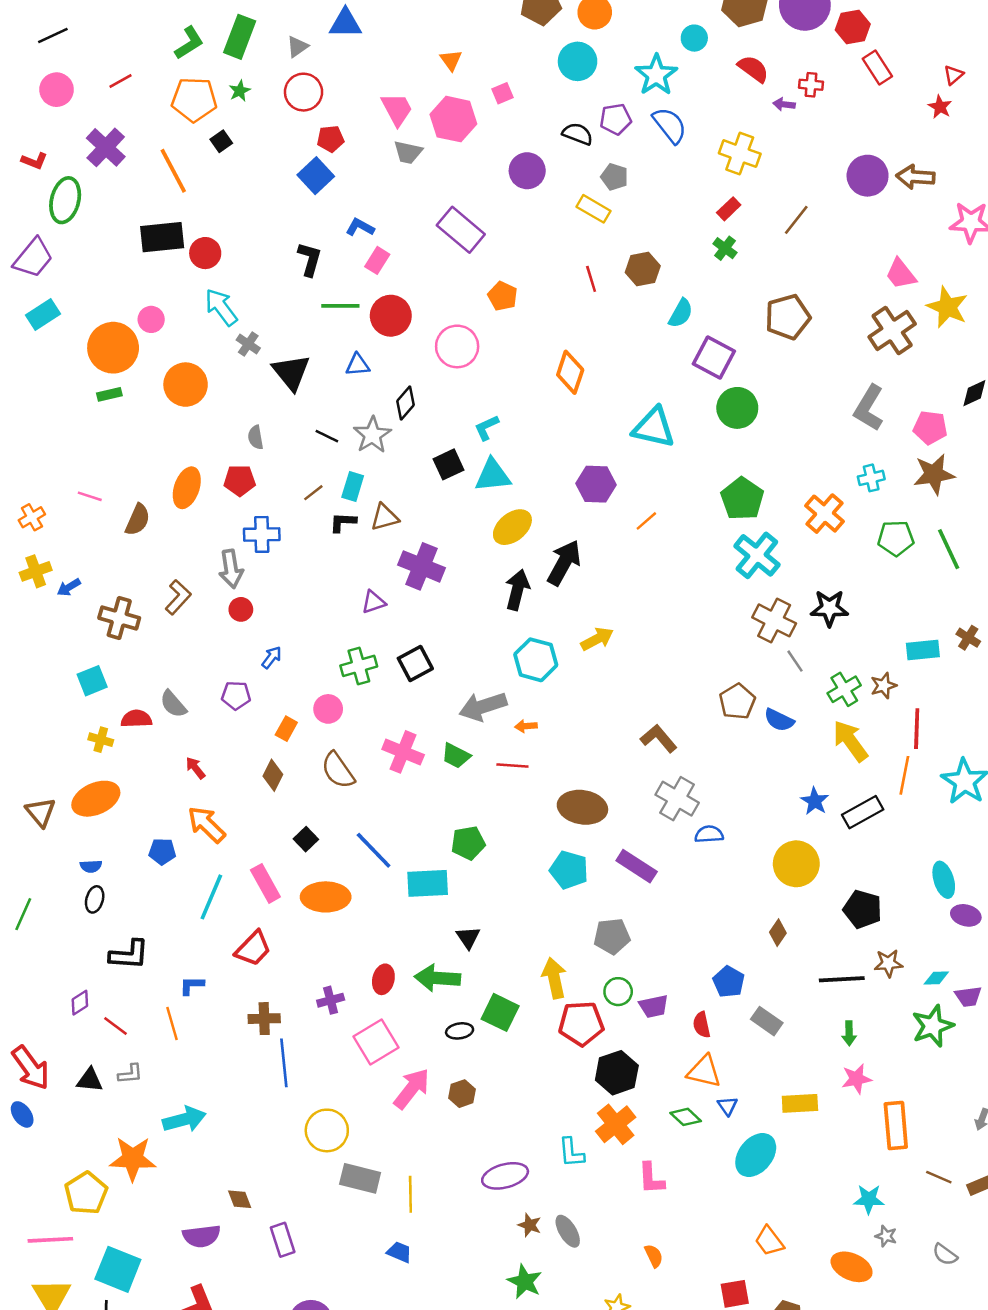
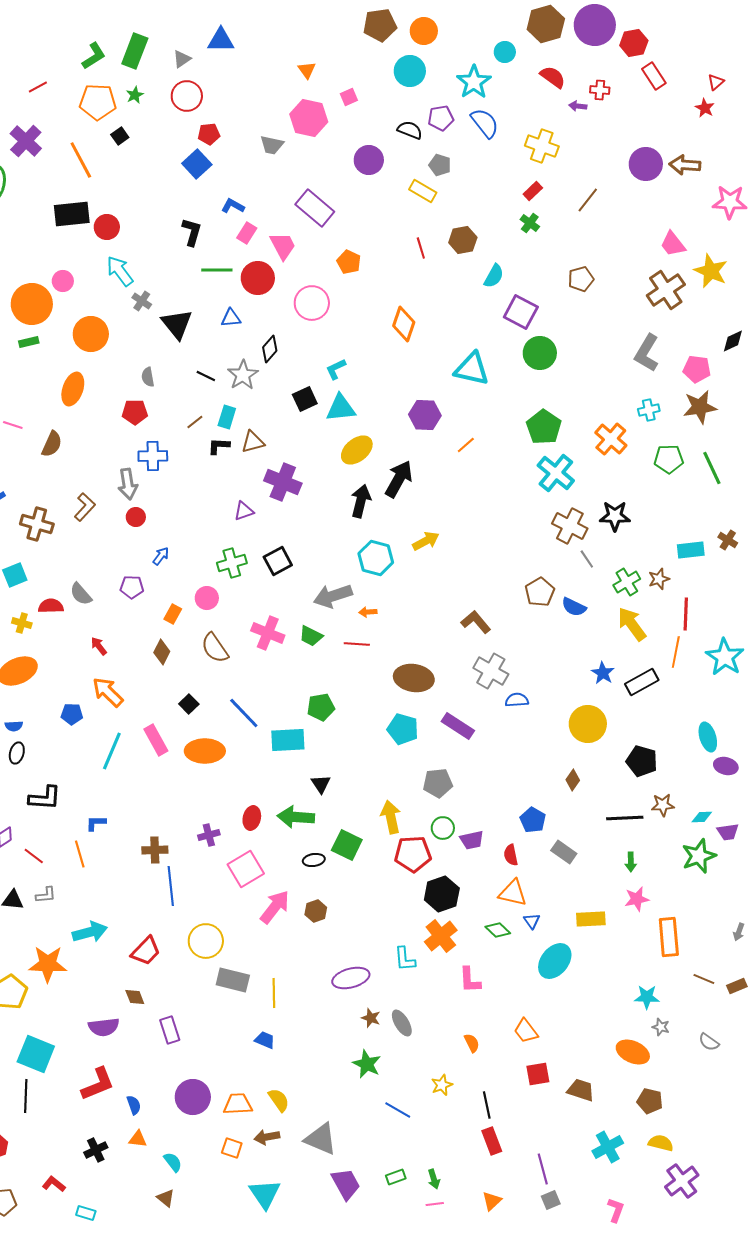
pink trapezoid: (397, 109) -> (283, 246), moved
brown pentagon: (788, 317) -> (581, 279), size x0.7
orange ellipse: (187, 488) -> (73, 389), moved
red trapezoid: (253, 949) -> (146, 951), moved
orange trapezoid: (769, 1241) -> (526, 1031), moved

